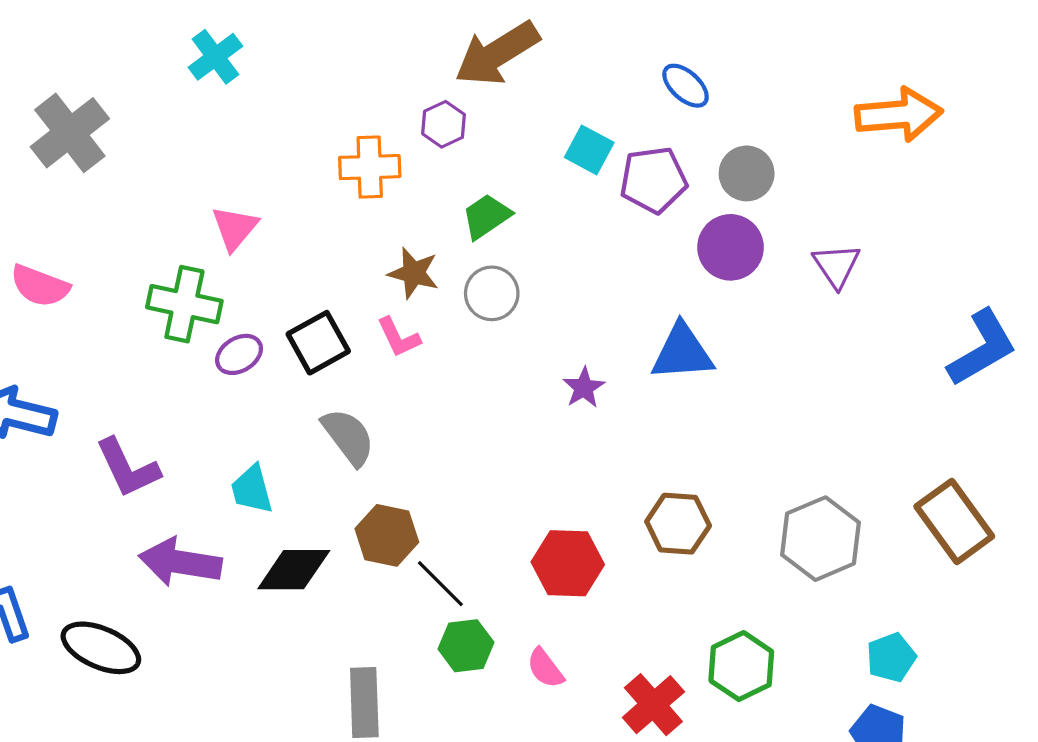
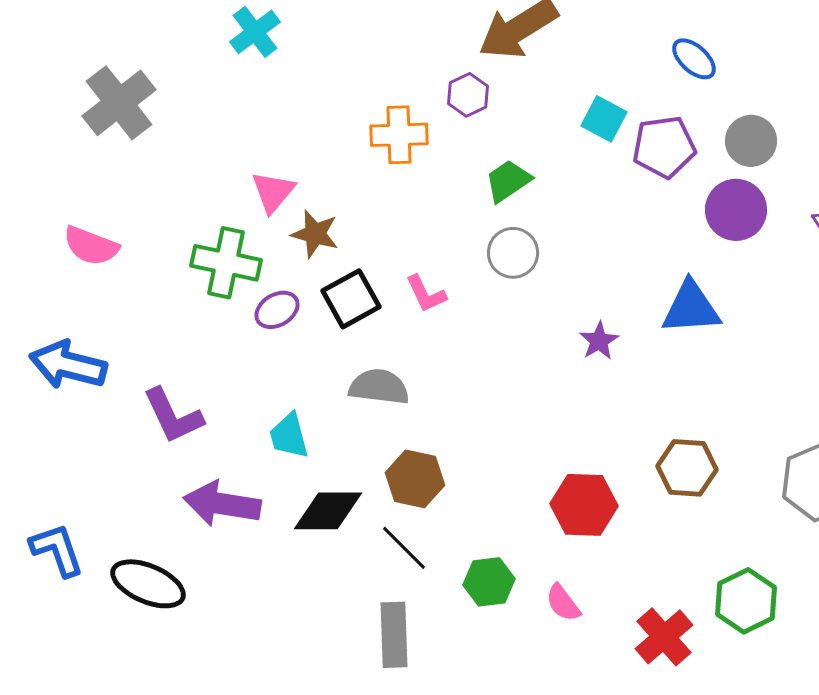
brown star: (414, 273) -> (315, 234), moved
gray semicircle: (348, 437) -> (379, 387), turned -46
black line: (440, 584) -> (404, 548), moved

